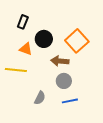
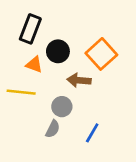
black rectangle: (23, 22) -> (30, 29), size x1.5
gray circle: (64, 81) -> (62, 107), moved
blue line: (70, 101) -> (92, 133), turned -49

